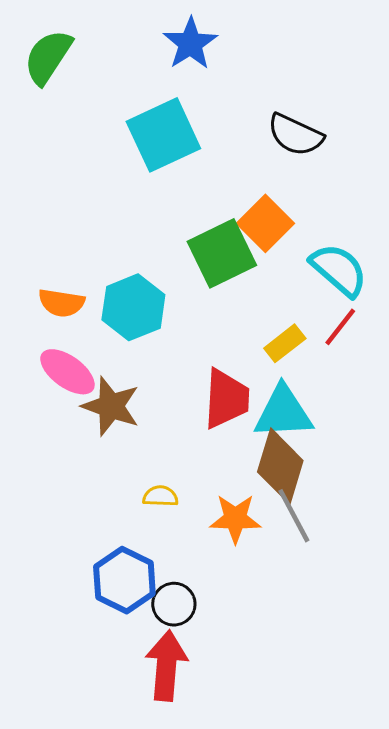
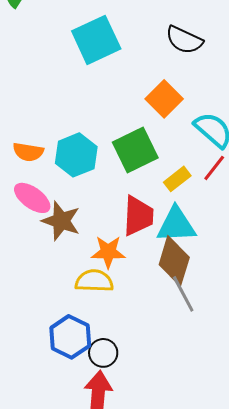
green square: (222, 253) -> (135, 150), moved
yellow semicircle: (160, 496) -> (94, 281), size x1.6
orange star: (235, 519) -> (108, 252), moved

